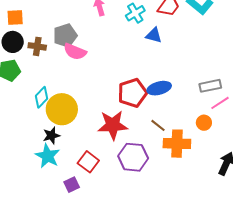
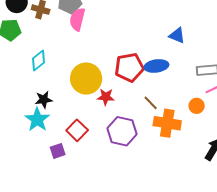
blue triangle: (154, 35) -> (177, 35), moved
pink semicircle: (75, 52) -> (77, 19), turned 75
yellow circle: (62, 109) -> (86, 79), moved
red star: (113, 125) -> (106, 97), size x0.6

